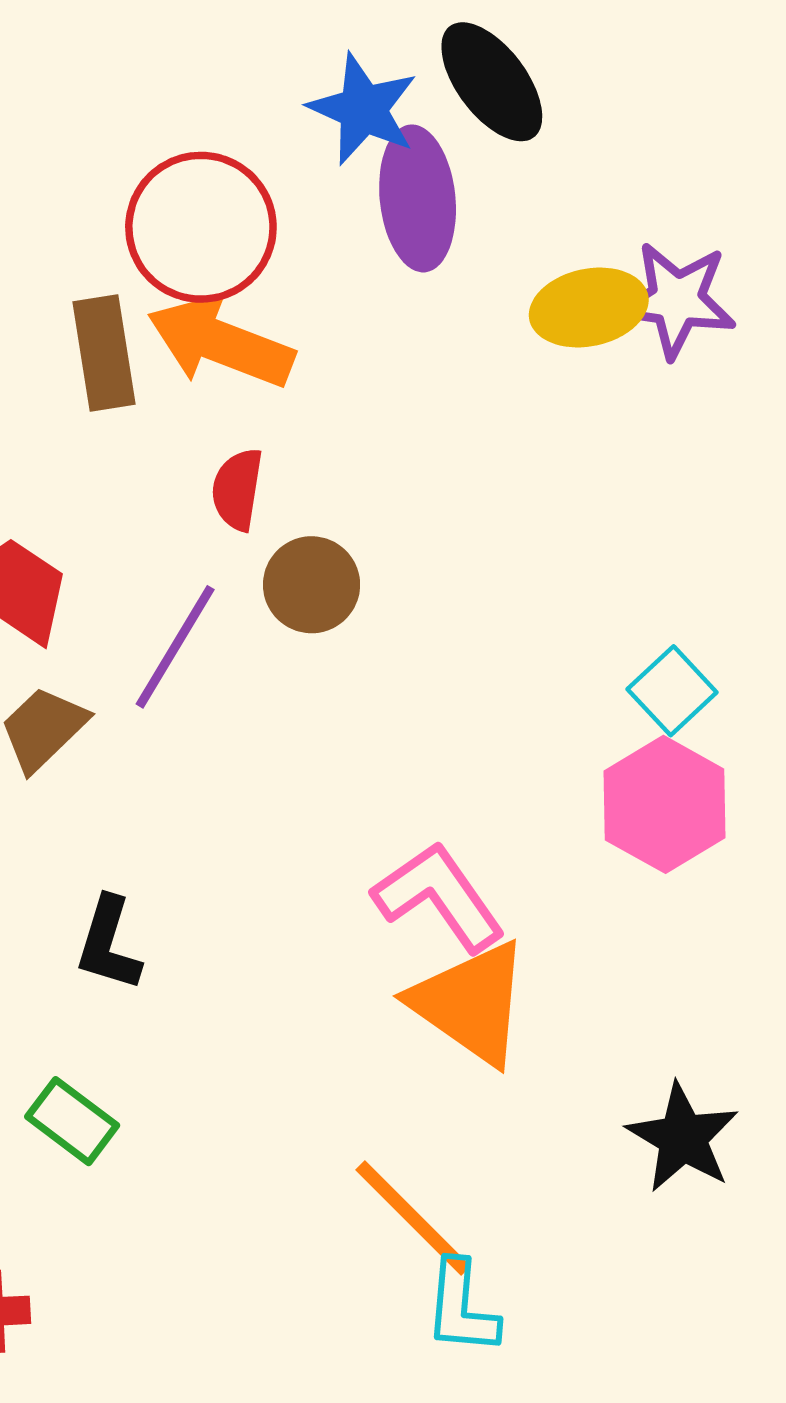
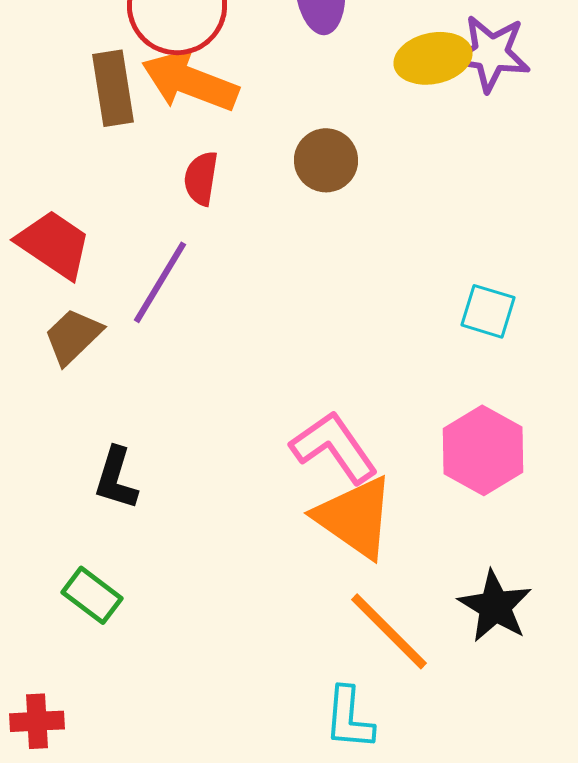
brown circle: (312, 585) -> (326, 160), moved
cyan square: (672, 691) -> (488, 311), turned -30
pink hexagon: (665, 804) -> (483, 450), moved
orange line: (413, 1218) -> (389, 631), moved

